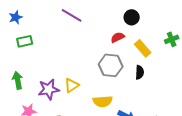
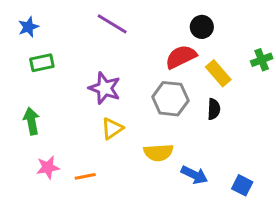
red semicircle: (118, 37) -> (181, 57), size x1.5
purple star: (49, 89) -> (105, 88), moved, turned 30

